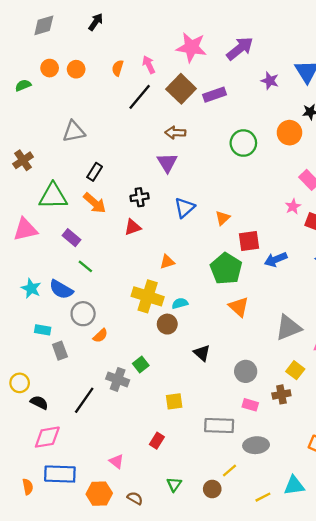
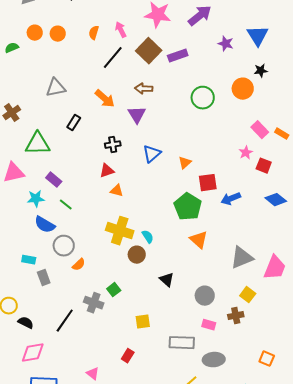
orange arrow: (95, 203) -> (105, 99), moved
orange triangle: (167, 262) -> (117, 191), moved, turned 32
cyan star: (31, 288) -> (36, 199), moved, turned -30
cyan semicircle: (180, 303) -> (148, 237), turned 72

